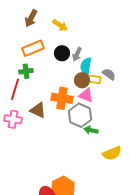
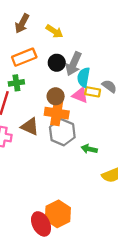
gray arrow: (77, 54) -> (74, 64), size x1.5
brown circle: (82, 80) -> (56, 96), moved
pink triangle: (86, 95) -> (80, 95), moved
gray hexagon: (80, 115) -> (62, 132), moved

